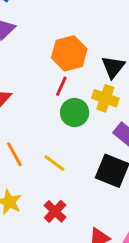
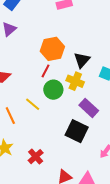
yellow line: (54, 163) -> (33, 104), moved

